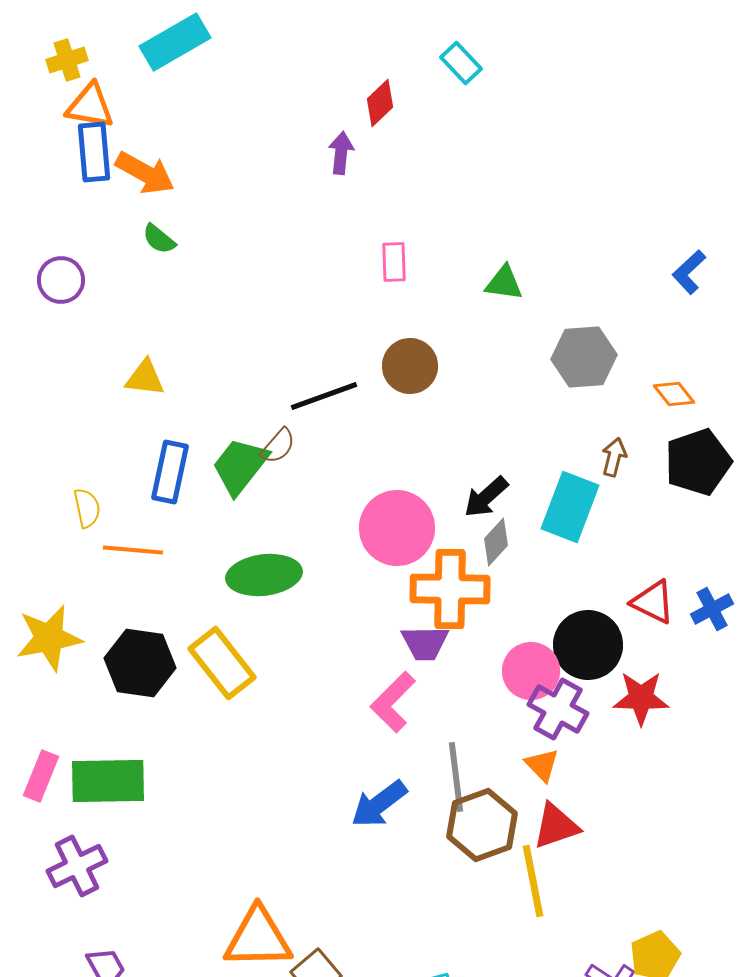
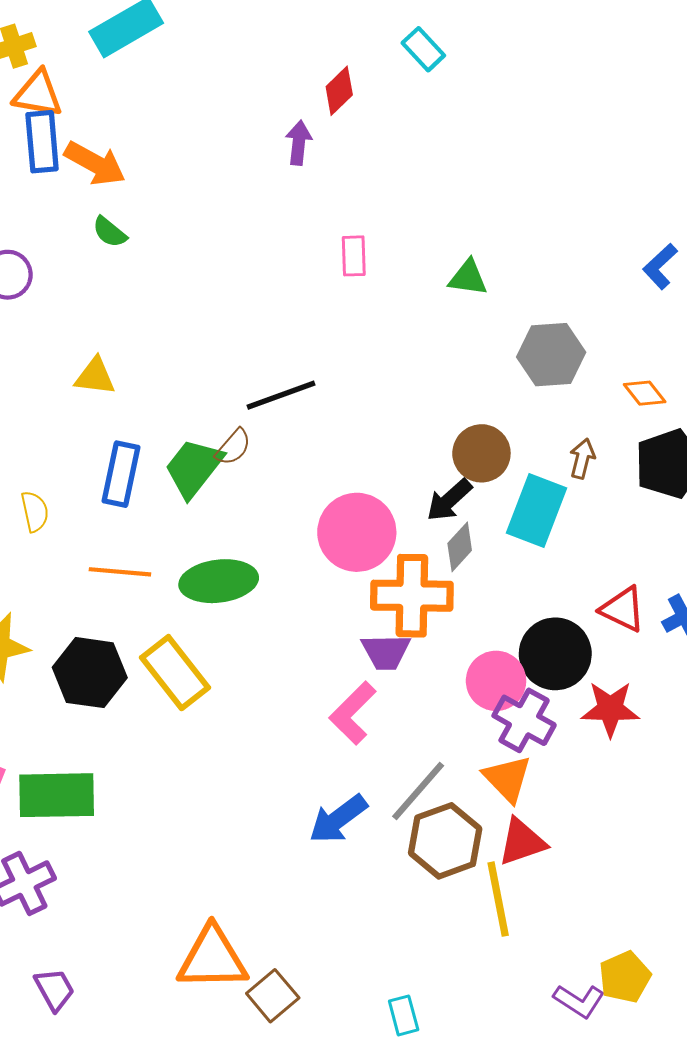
brown circle: (410, 366) -> (481, 453), moved
orange line: (133, 550) -> (120, 572), moved
orange triangle: (542, 765) -> (507, 779), size x1.4
gray line: (456, 777) -> (418, 791), turned 48

